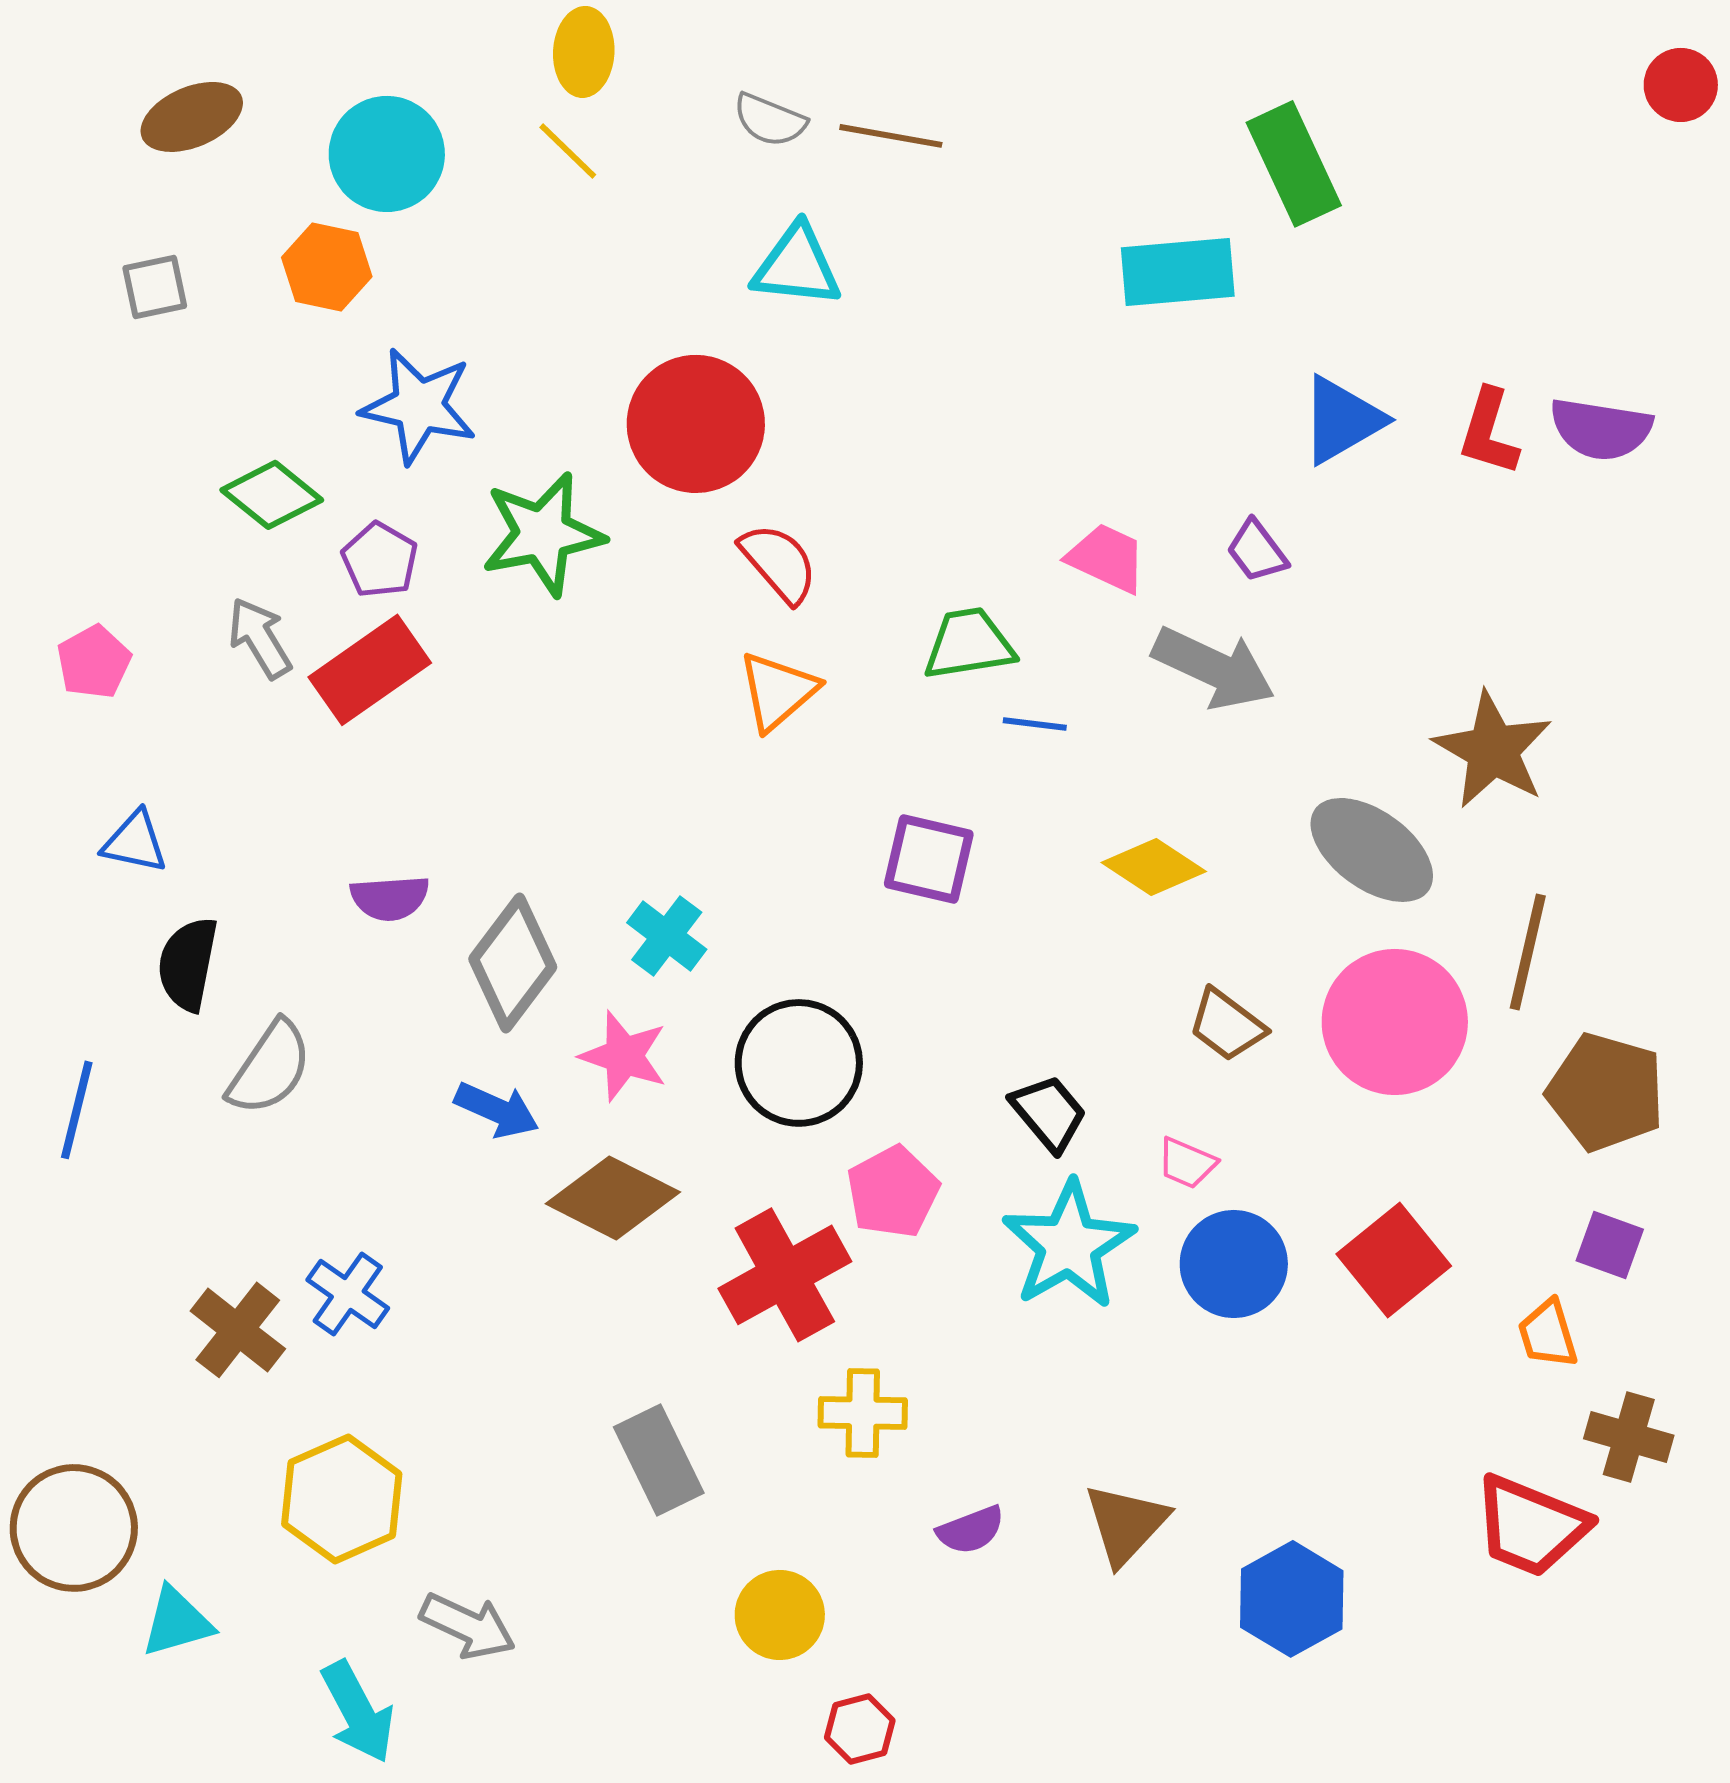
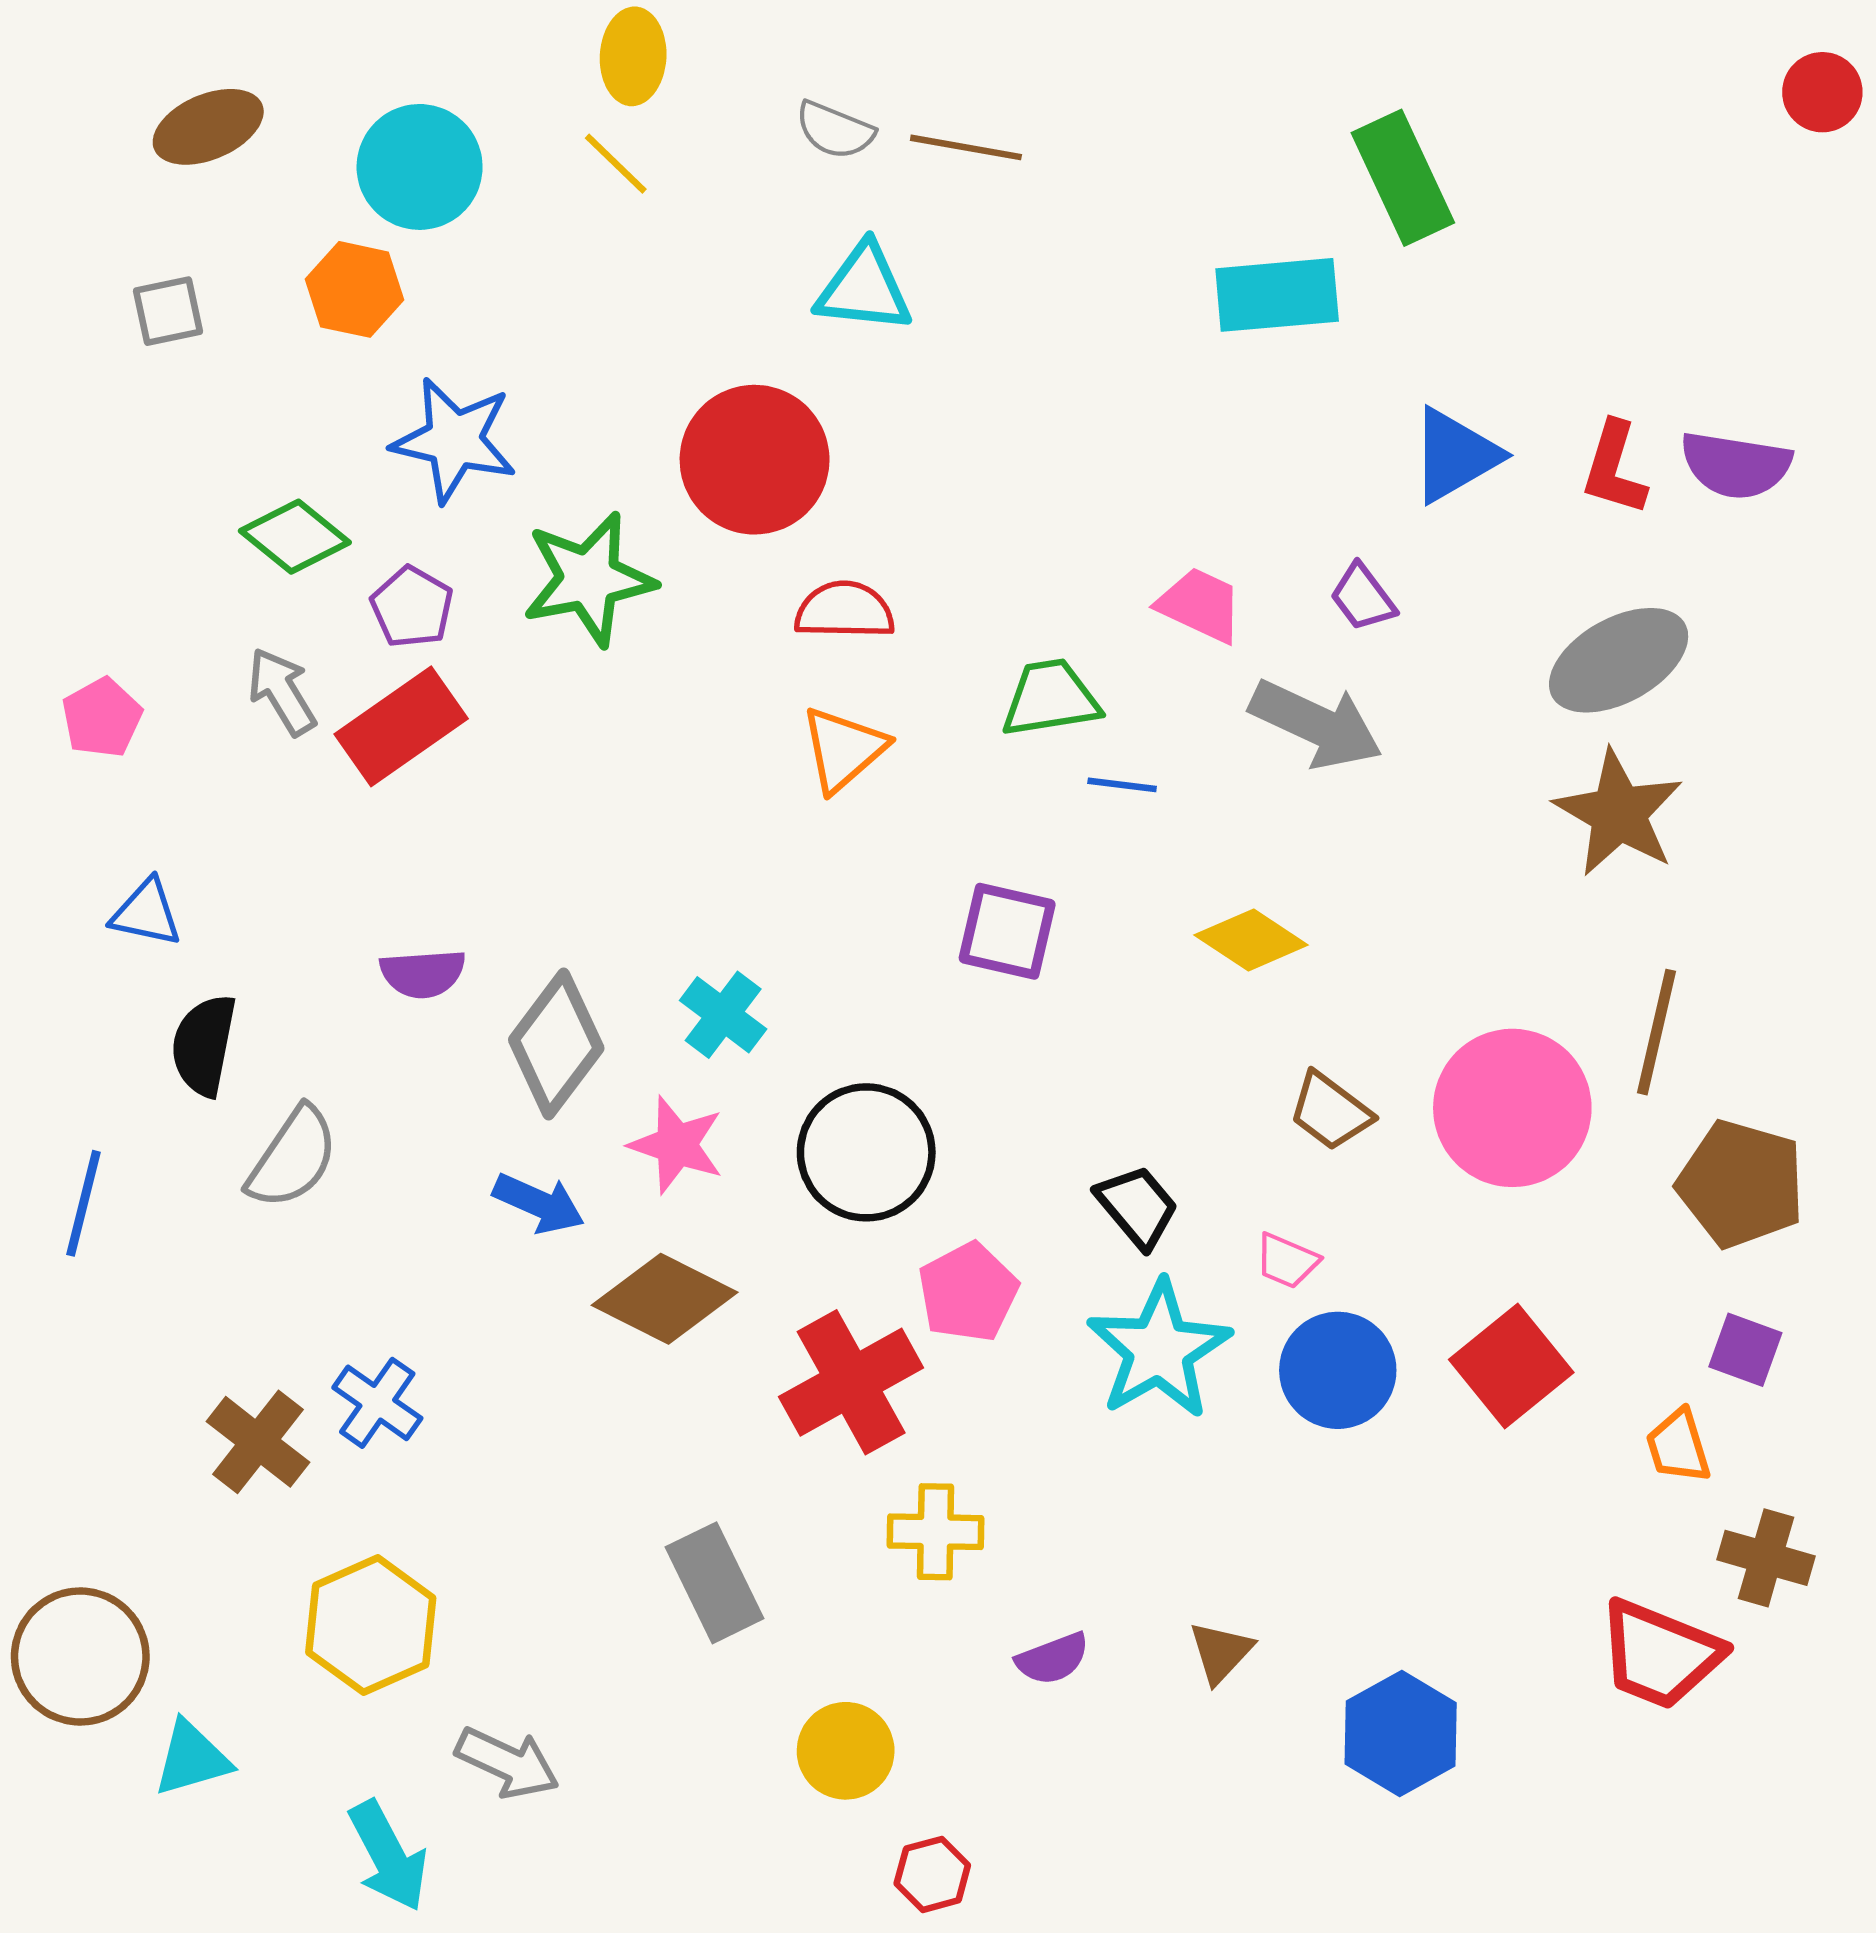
red semicircle: (779, 563) -> (845, 610), turned -48
gray ellipse: (1372, 850) -> (1619, 660), moved, turned -65
brown triangle: (1126, 1524) -> (1221, 1652), size x0.7

